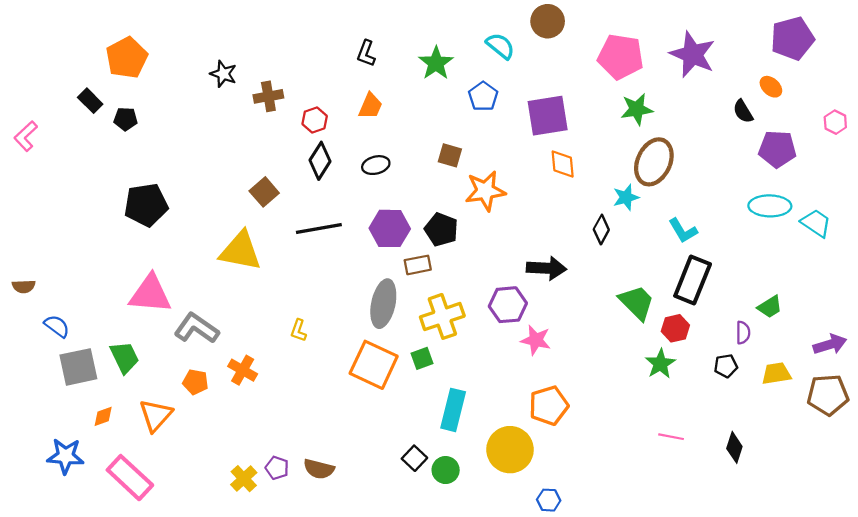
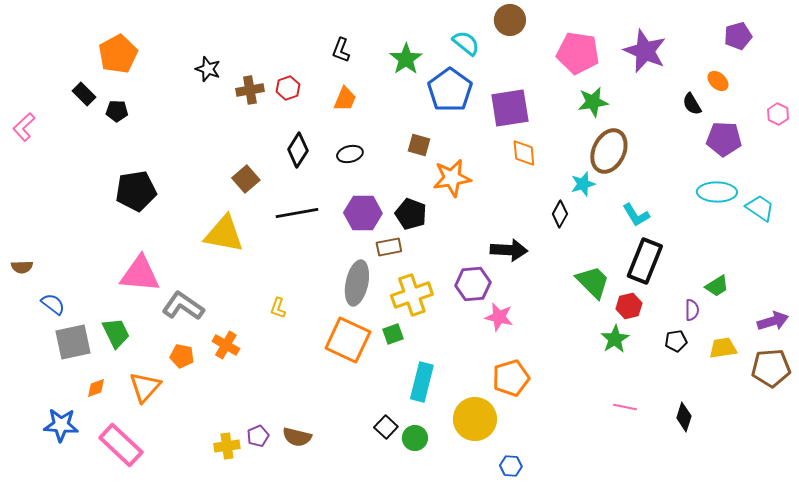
purple pentagon: (792, 38) -> (738, 36), size x0.7
blue pentagon: (483, 96) -> (450, 90), size x1.6
red hexagon: (315, 120) -> (288, 88), moved
purple pentagon: (277, 468) -> (258, 436), turned 30
yellow cross: (244, 479) -> (227, 446), turned 35

